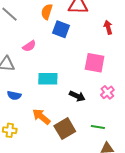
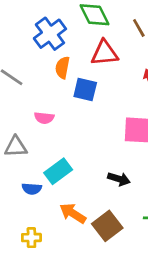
pink semicircle: (29, 46) -> (44, 118), turned 48
cyan rectangle: (48, 79) -> (58, 171), moved, turned -30

